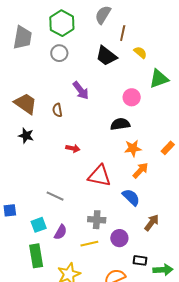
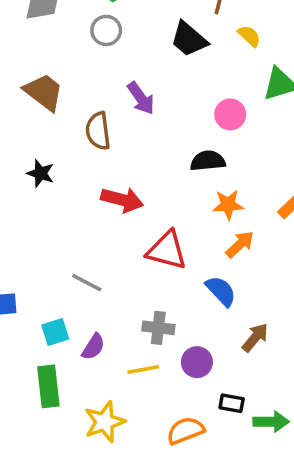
brown trapezoid: (26, 104) -> (44, 92), moved
brown semicircle: (57, 110) -> (98, 131), size x1.5
red arrow: (73, 148) -> (122, 200), size x1.6

